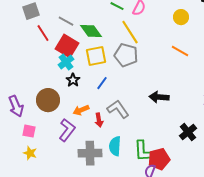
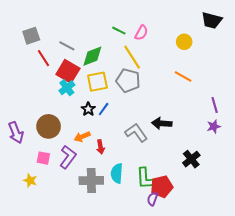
green diamond: (91, 31) -> (92, 56), turned -75
black star: (73, 80) -> (88, 109), moved
gray L-shape: (118, 109) -> (136, 133), moved
pink square: (29, 131) -> (43, 158), moved

